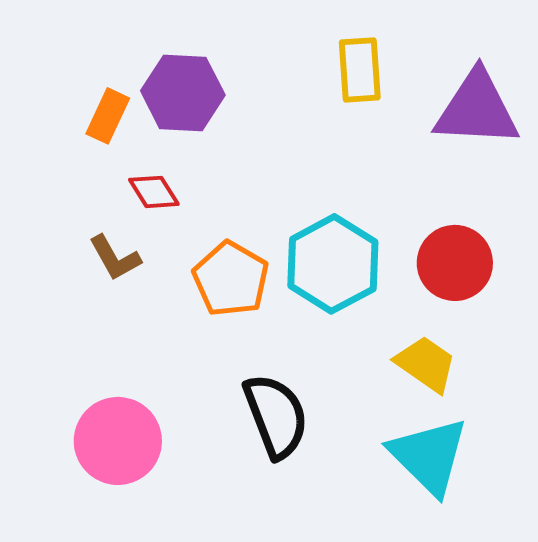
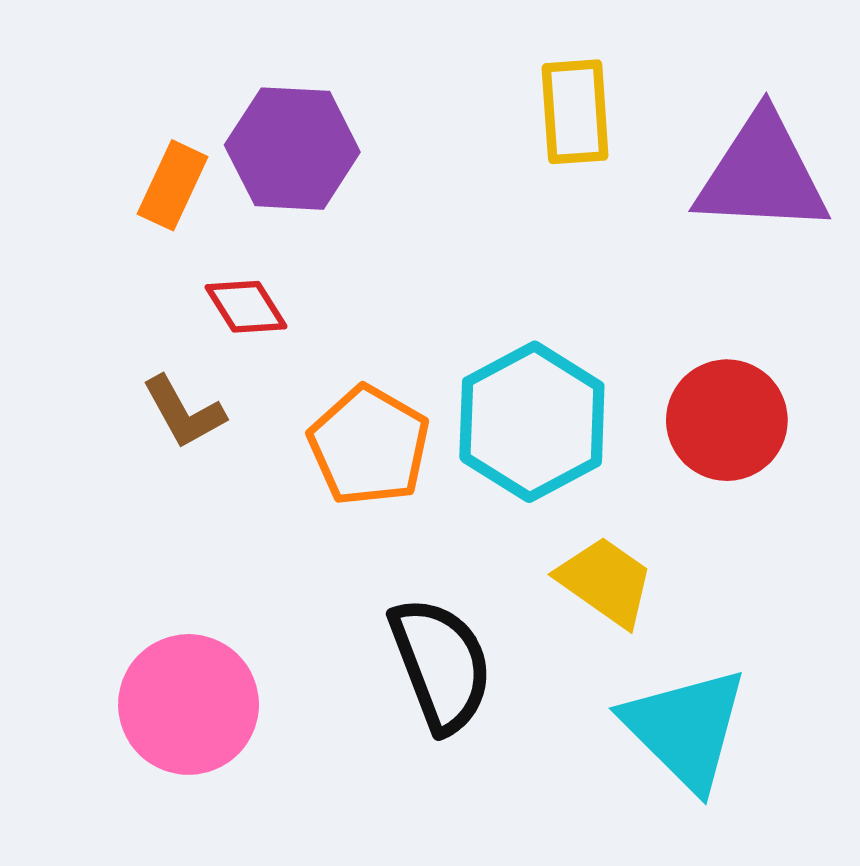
yellow trapezoid: (426, 364) -> (605, 581), moved

